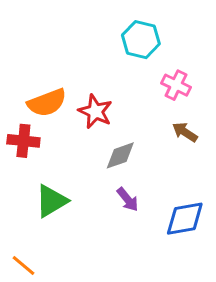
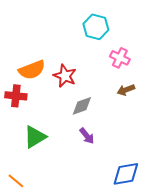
brown arrow: (185, 132) -> (126, 90), turned -54
blue diamond: (185, 219) -> (126, 174), moved

